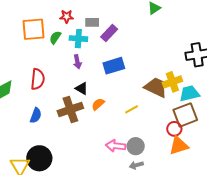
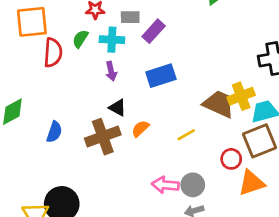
orange square: (34, 29) -> (32, 22), moved
red semicircle: (38, 79) -> (53, 53), moved
blue semicircle: (36, 115) -> (54, 132), moved
red circle: (174, 129) -> (231, 159), moved

